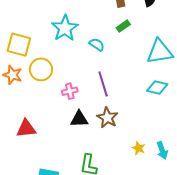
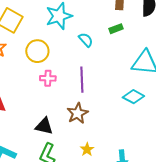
yellow circle: (41, 69) -> (37, 51), moved
black triangle: (79, 119) -> (44, 126), moved
yellow star: (139, 148) -> (87, 149), moved

